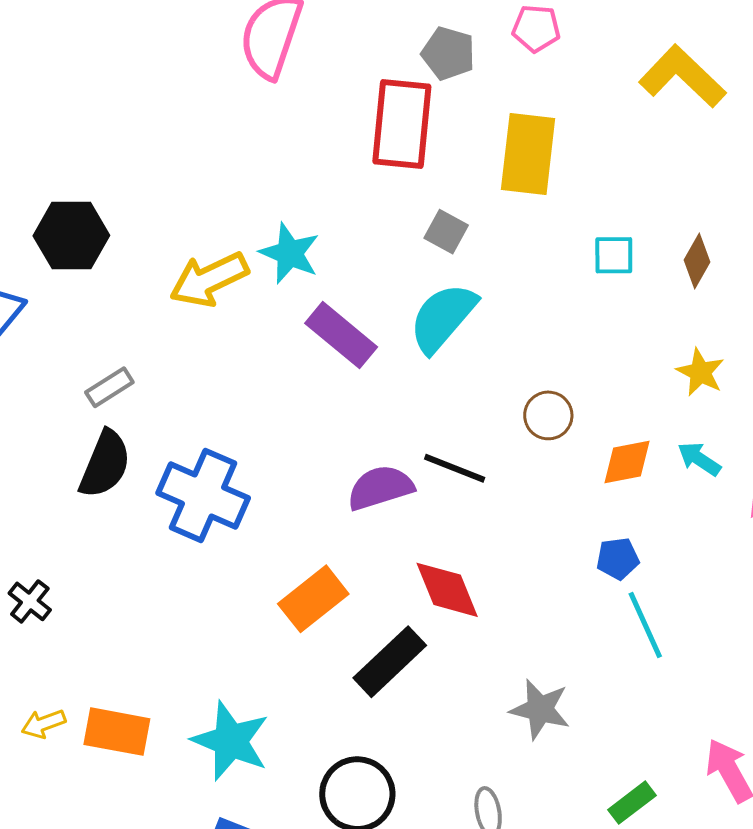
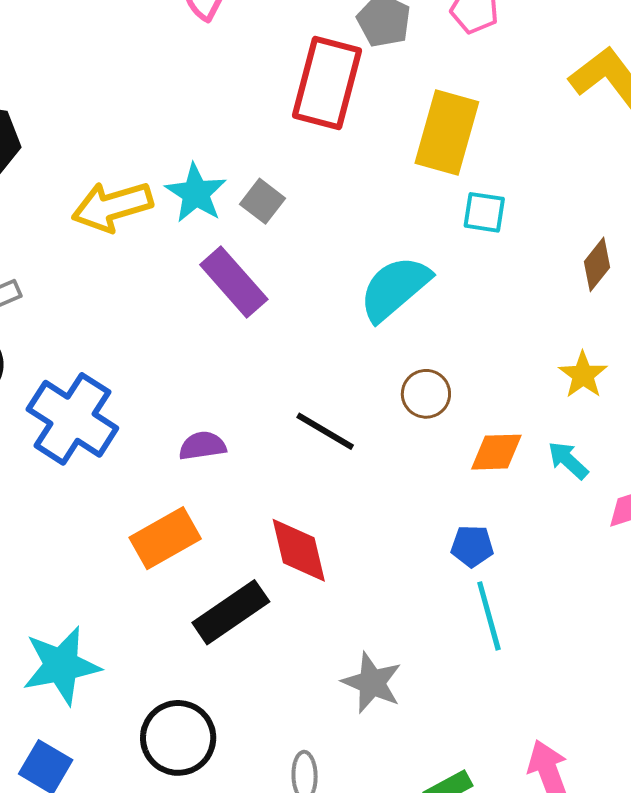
gray square: (446, 232) -> (263, 201), moved
cyan square: (614, 255) -> (484, 212), moved
cyan semicircle: (443, 318) -> (395, 288), moved
purple semicircle: (380, 488) -> (202, 446), moved, size x0.7
cyan star: (231, 741) -> (61, 666), turned 30

